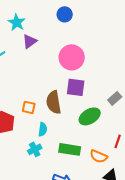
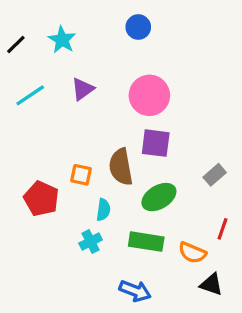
purple triangle: (30, 41) -> (83, 89), moved
gray rectangle: (115, 98) -> (215, 175), moved
green ellipse: (90, 116) -> (159, 197), moved

